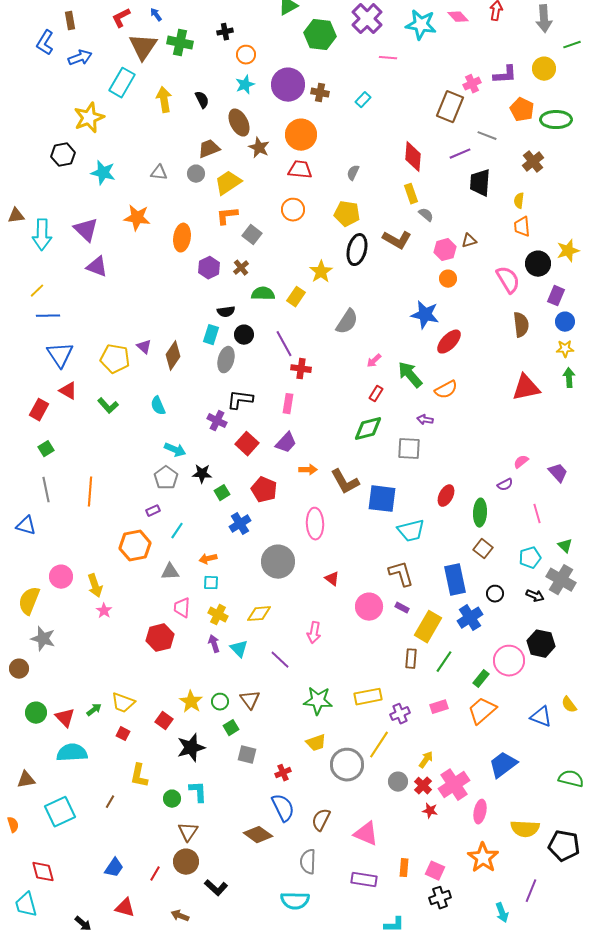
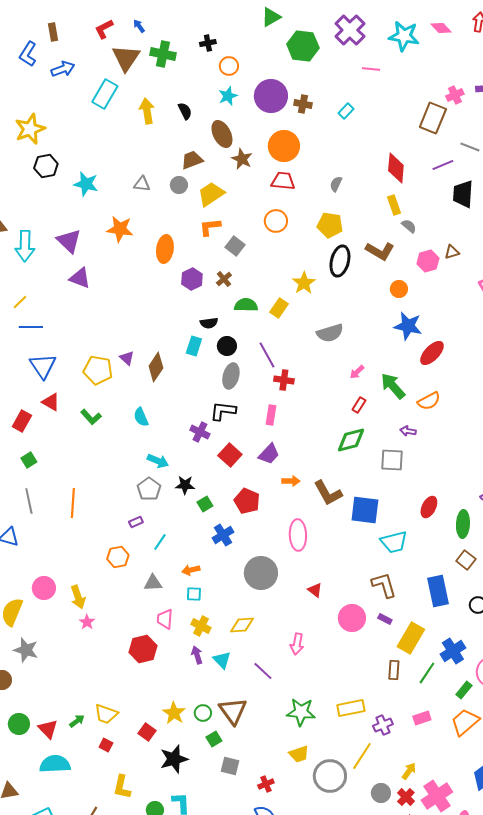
yellow star: (89, 118) -> (30, 129), moved
orange circle: (448, 279) -> (399, 289), moved
gray semicircle: (347, 322) -> (330, 333), turned 40
gray ellipse: (226, 360) -> (231, 376), moved
orange hexagon: (135, 546) -> (118, 557), size x0.7
blue cross: (470, 618) -> (453, 651), moved
brown triangle: (250, 700) -> (233, 711), size x1.4

